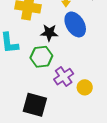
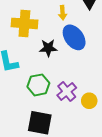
green hexagon: (41, 57) -> (38, 85), moved

